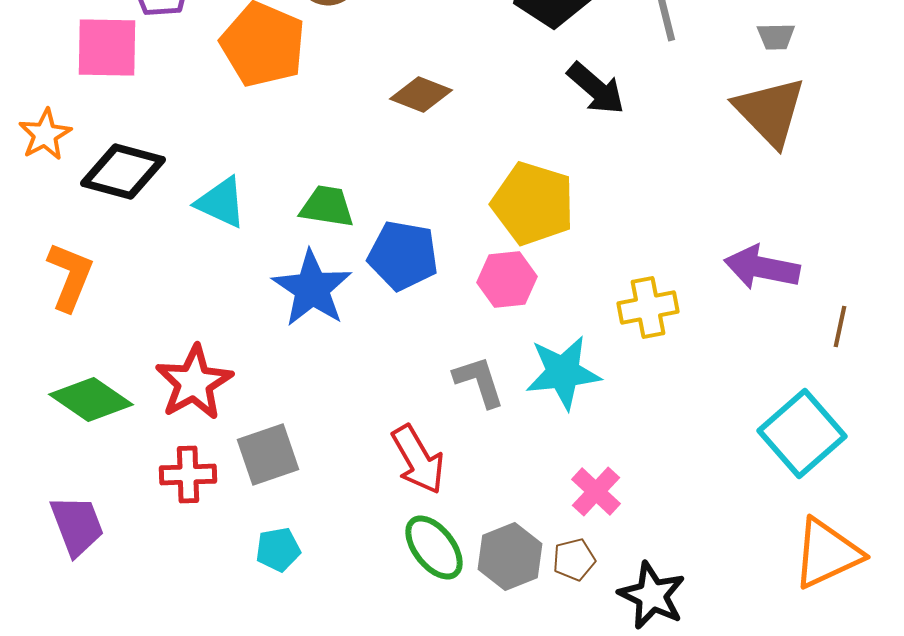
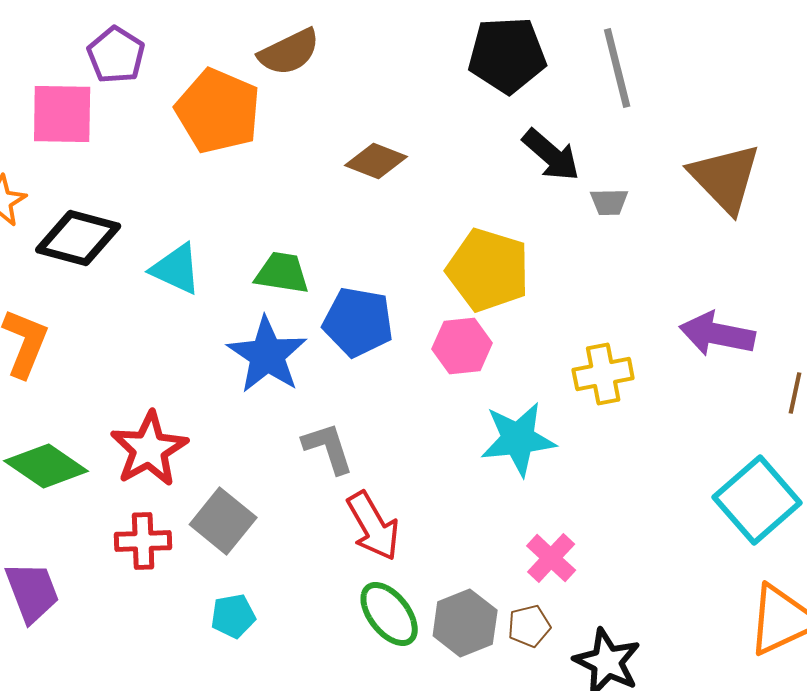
gray trapezoid: (776, 36) -> (609, 202), moved
gray L-shape: (479, 382) -> (328, 448), moved
gray square: (268, 454) -> (223, 521), turned -32

